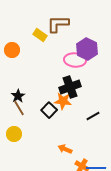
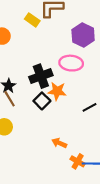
pink ellipse: (75, 60) -> (71, 63), moved
black cross: (70, 87) -> (41, 76), moved

